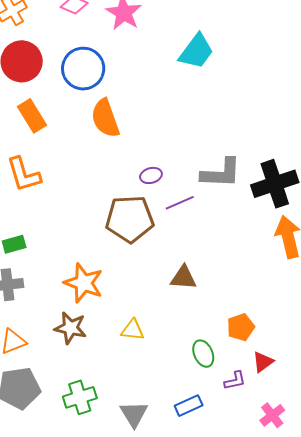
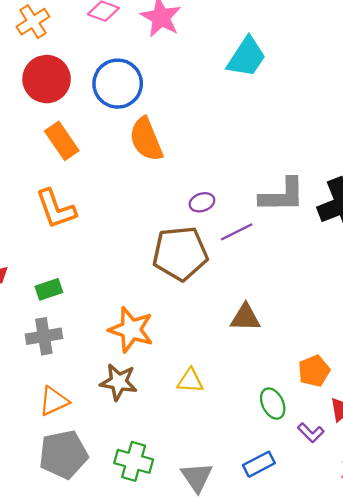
purple L-shape: (235, 381) -> (311, 433), turned 60
green cross: (80, 397) -> (134, 461), turned 36

